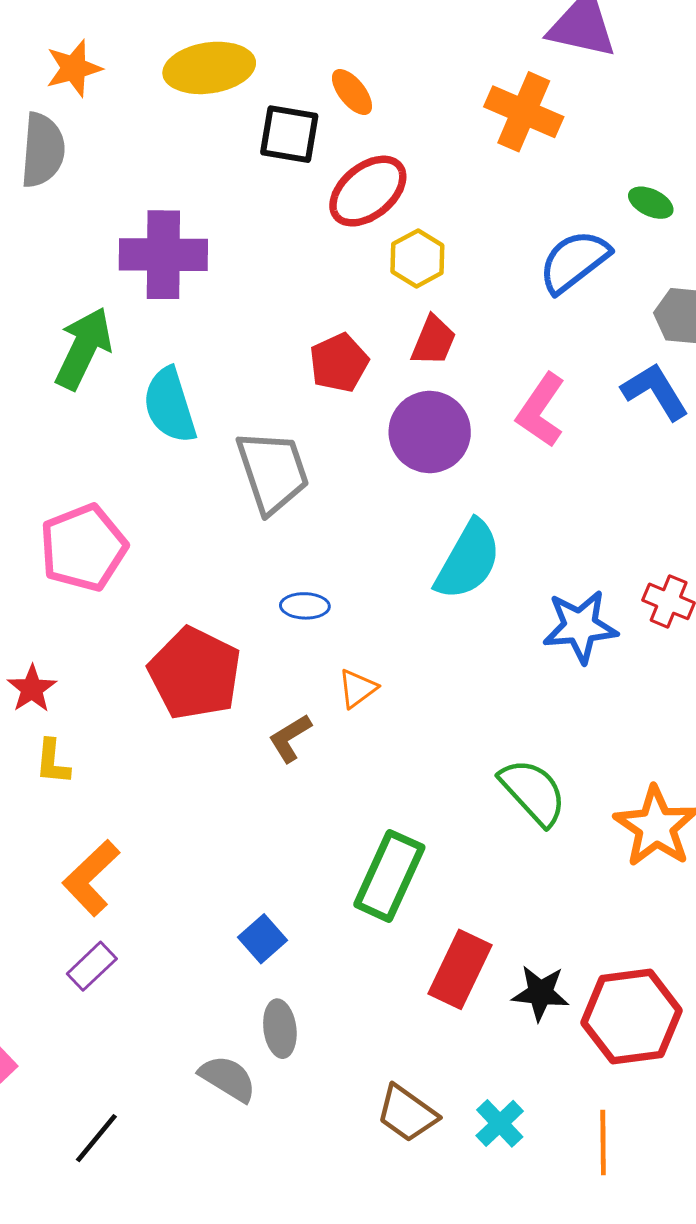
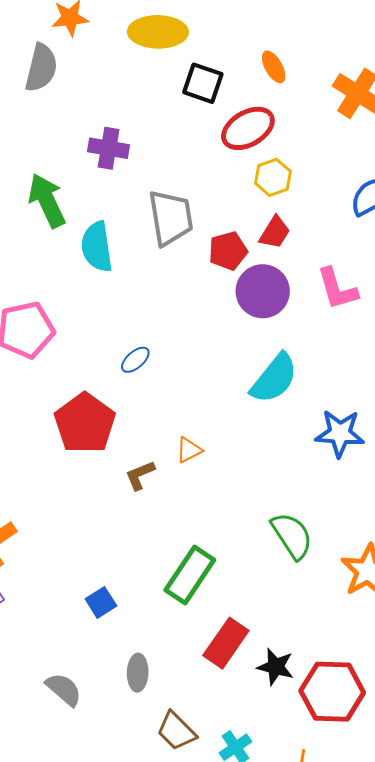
orange ellipse: (352, 92) -> (274, 67), moved
purple cross: (163, 255) -> (109, 148), size x0.7
green arrow: (83, 348) -> (47, 201), turned -60
red pentagon: (339, 363) -> (228, 251), moved
pink L-shape: (541, 410) -> (337, 289), turned -60
gray trapezoid: (273, 472) -> (171, 218), moved
blue ellipse: (305, 606) -> (135, 360), moved, turned -52
gray ellipse: (280, 1029) -> (138, 673), moved

